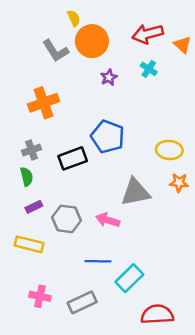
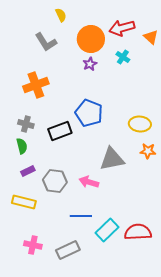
orange circle: (92, 41) -> (91, 39), moved
gray cross: (31, 150) -> (26, 124), turned 35
red semicircle: (157, 314) -> (138, 232), moved

